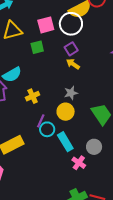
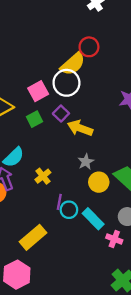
purple square: (71, 49) -> (61, 113), moved
yellow arrow: (73, 64) -> (80, 128), size x1.5
yellow circle: (66, 112) -> (99, 182), moved

